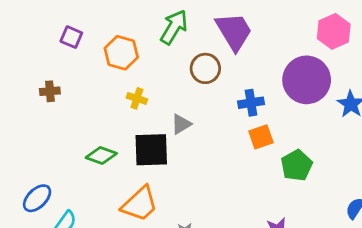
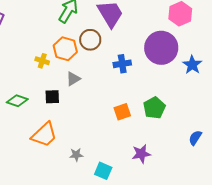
orange hexagon: (121, 53) -> (65, 49), moved
orange square: (261, 137) -> (122, 112), moved
black square: (151, 150) -> (52, 97), size x0.6

